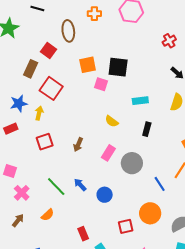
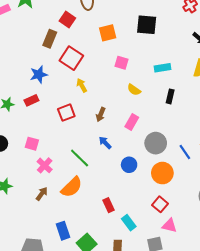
black square: (118, 67) -> (147, 25), moved
pink square: (101, 84) -> (122, 63), moved
yellow arrow: (39, 113) -> (82, 85), moved, turned -40
gray circle: (132, 163) -> (156, 143), moved
blue arrow: (80, 185) -> (105, 143), moved
orange circle: (150, 213) -> (162, 173), moved
orange semicircle: (48, 215) -> (72, 187), size x1.6
red square: (126, 226) -> (160, 204), moved, turned -35

